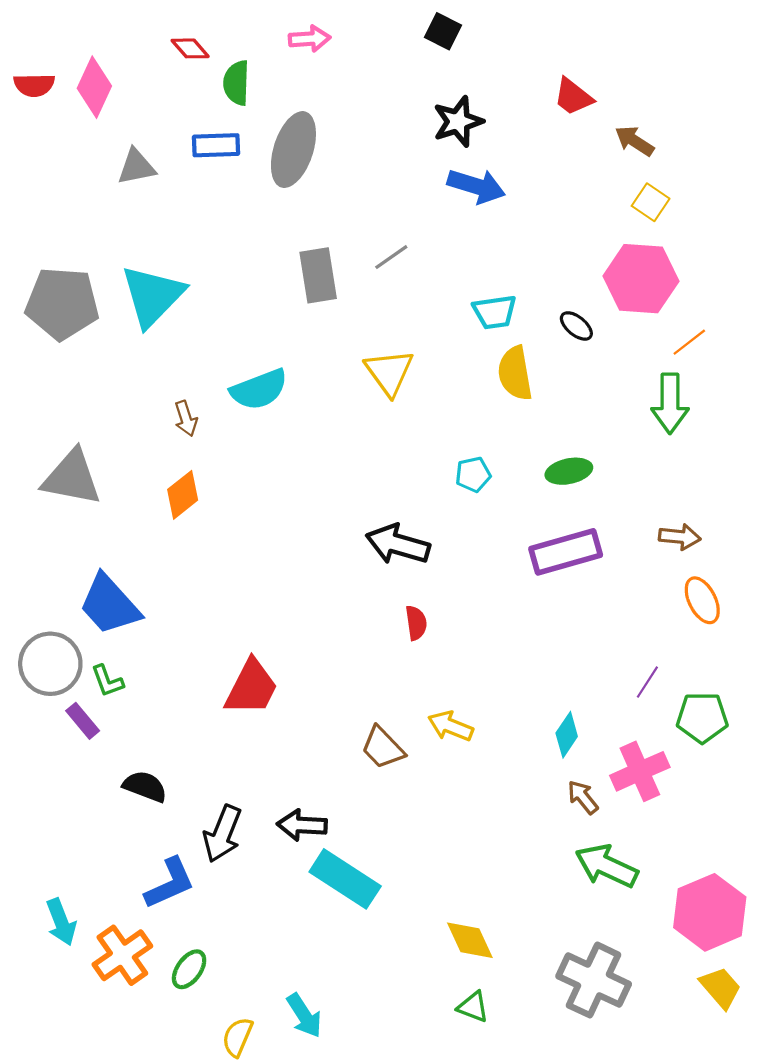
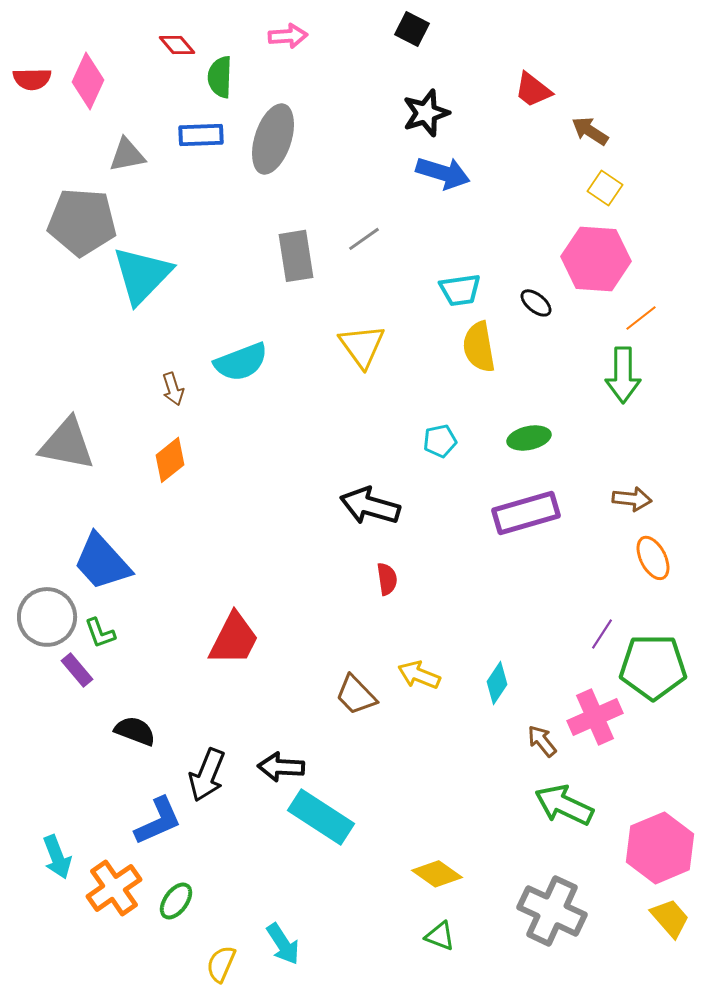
gray pentagon: (62, 303) -> (82, 222), moved
green pentagon: (702, 718) -> (653, 667), size x1.4
cyan diamond: (567, 735) -> (497, 683), moved
yellow diamond: (470, 940) -> (437, 874), turned -30

